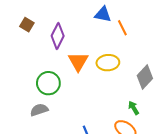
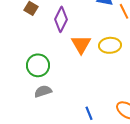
green circle: (48, 83) -> (38, 65), moved

